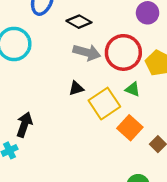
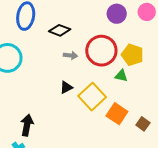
gray arrow: (87, 52) -> (70, 55), size x0.6
green triangle: (133, 89) -> (121, 76), moved

